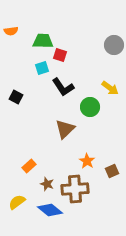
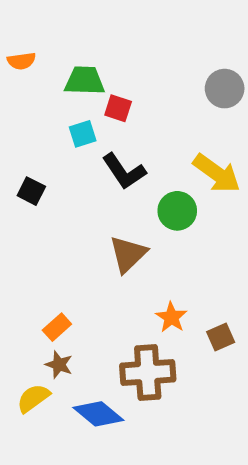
yellow arrow: (110, 88) -> (217, 173), size x1.4
brown star: (47, 184) -> (59, 365), moved

